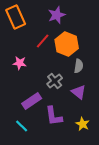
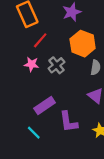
red line: (43, 41) -> (40, 40), moved
gray cross: (55, 81) -> (56, 65), moved

